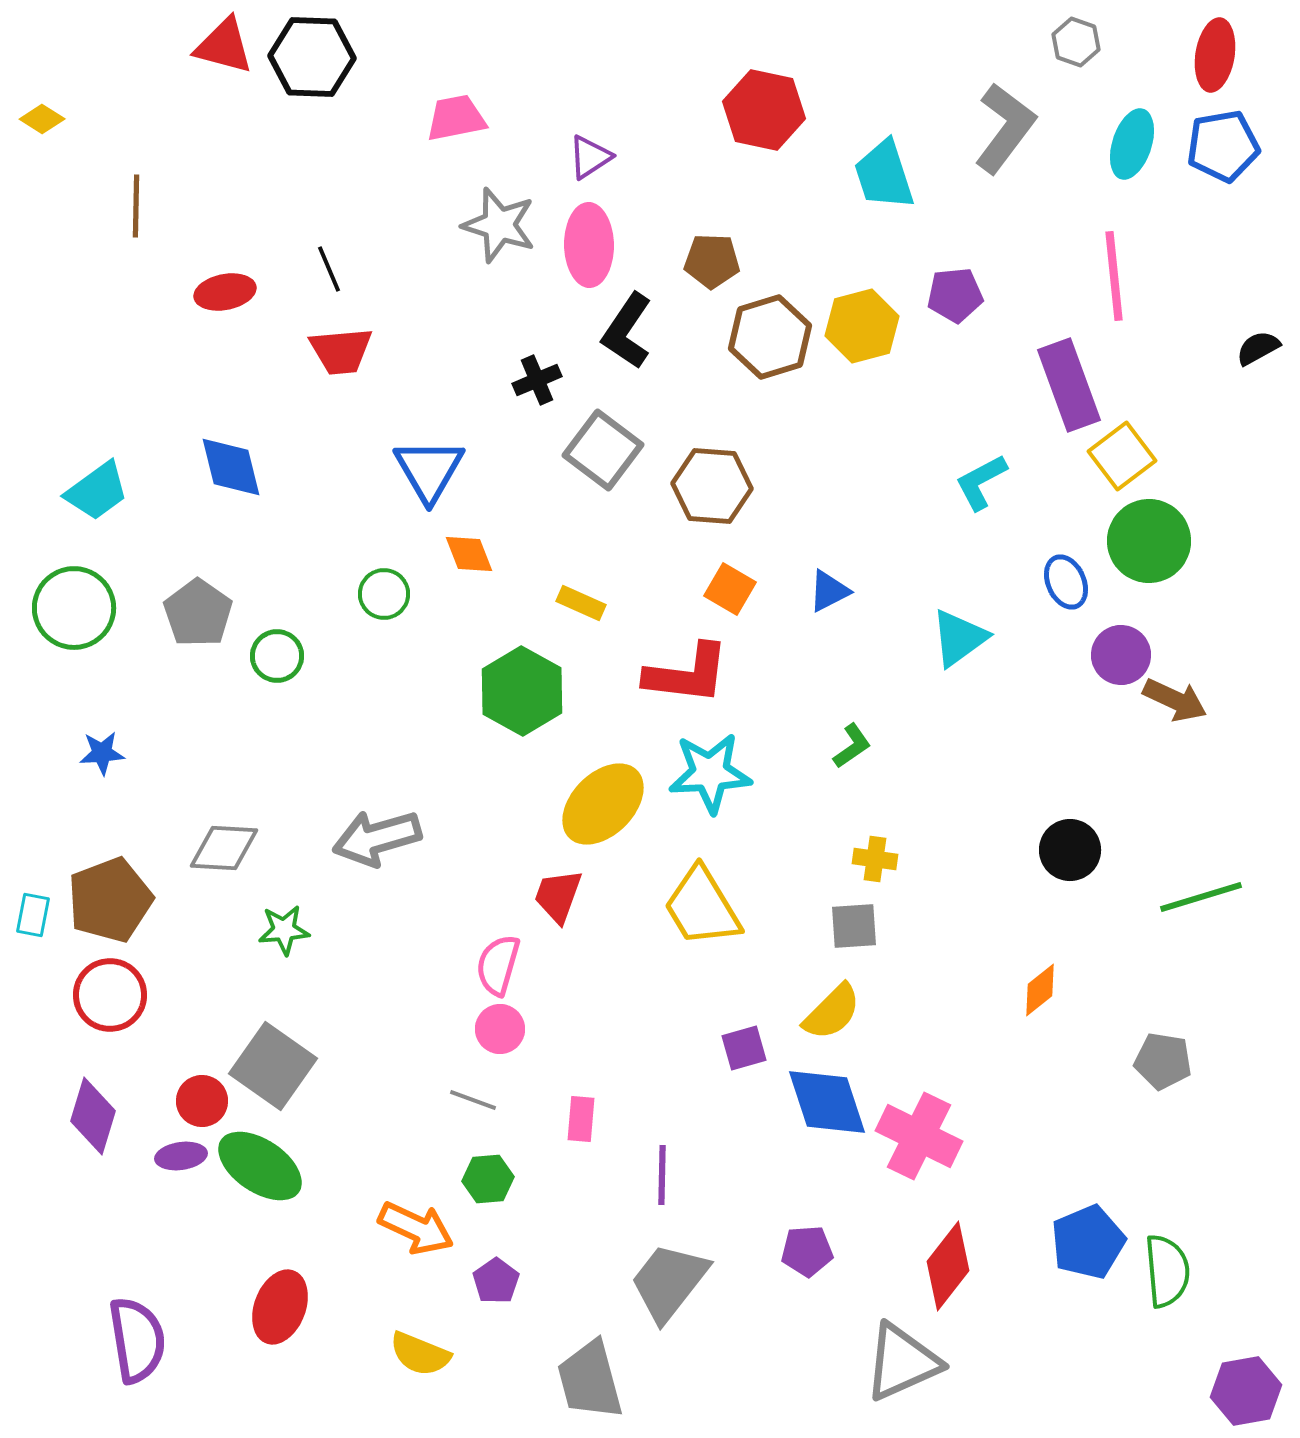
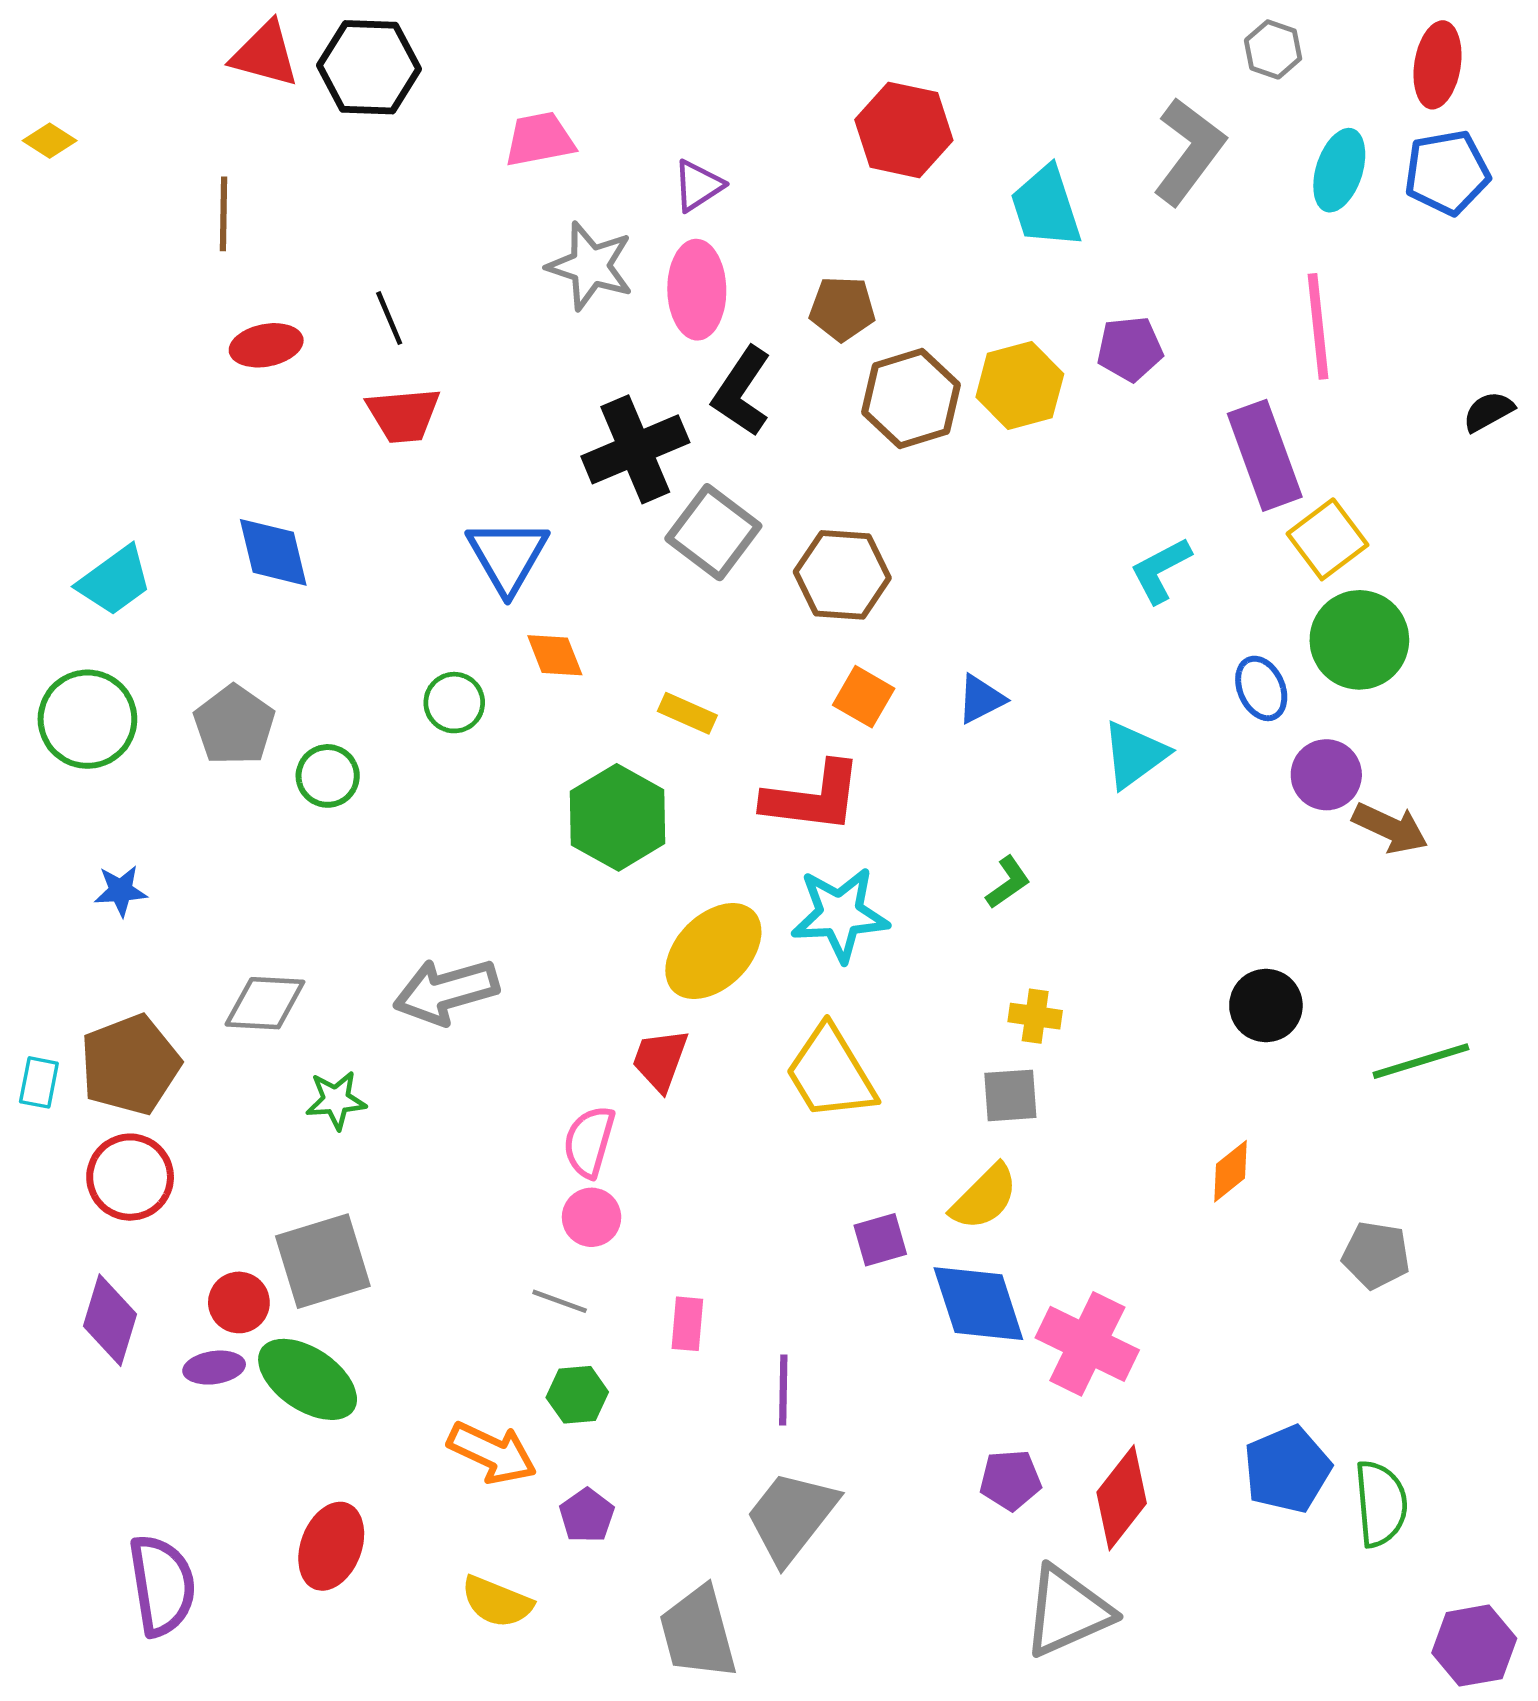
brown line: (136, 206) -> (224, 214), moved
black cross: (537, 380) -> (635, 449), size x1.8
gray square: (273, 1066) -> (323, 1261), turned 38
purple pentagon: (807, 1251) -> (1010, 1480), moved

